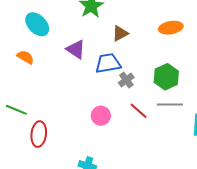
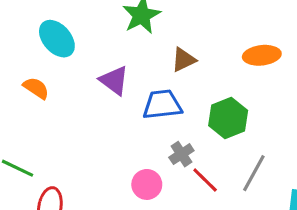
green hexagon: (166, 77) -> (228, 118), moved
gray cross: (126, 80) -> (181, 154), moved
gray line: (170, 104) -> (254, 173), turned -65

